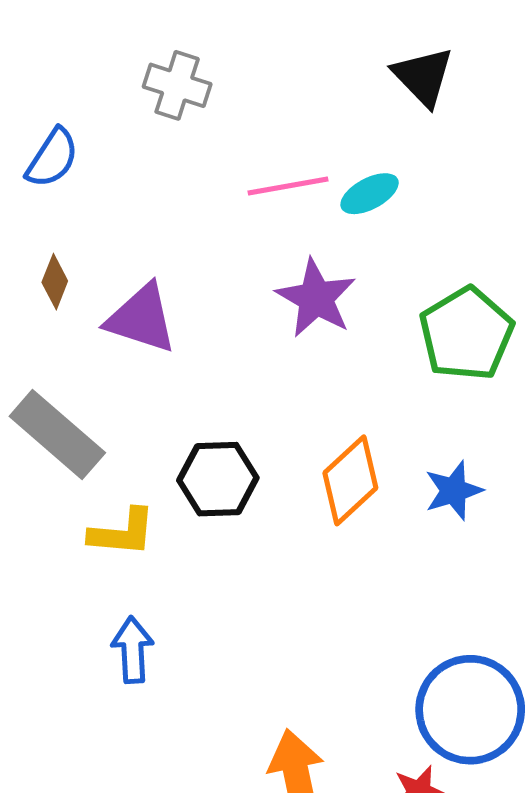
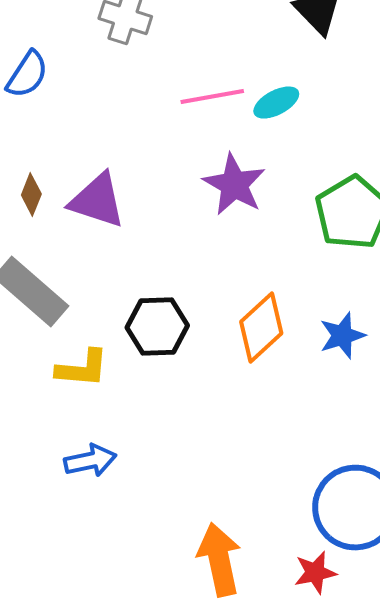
brown diamond: (55, 282) -> (31, 195), moved
blue arrow: (133, 650) -> (90, 461), turned 81

